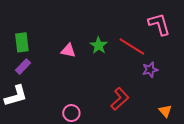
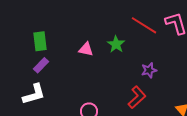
red line: (132, 46) -> (144, 25), moved
purple star: (150, 70) -> (149, 70), moved

